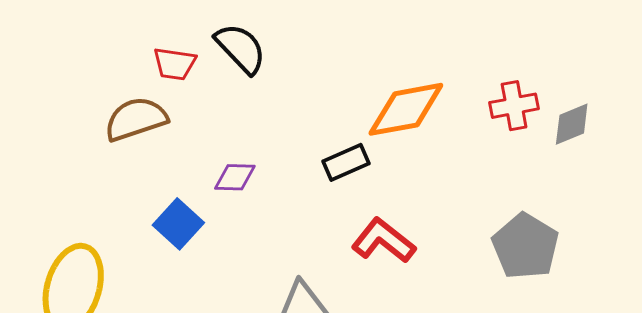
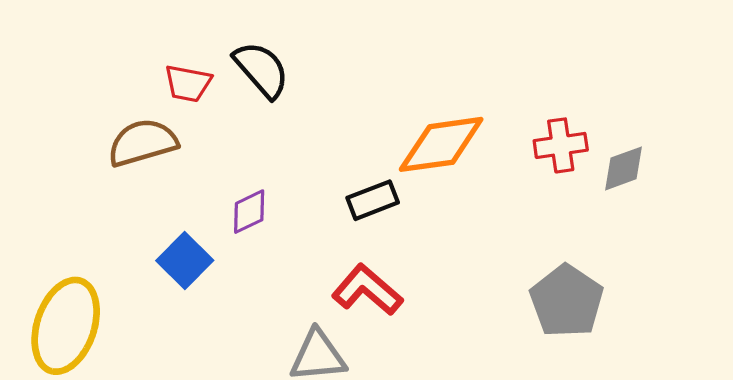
purple diamond: (235, 177) -> (249, 212), turned -30
red L-shape: (383, 241) -> (367, 290), moved

